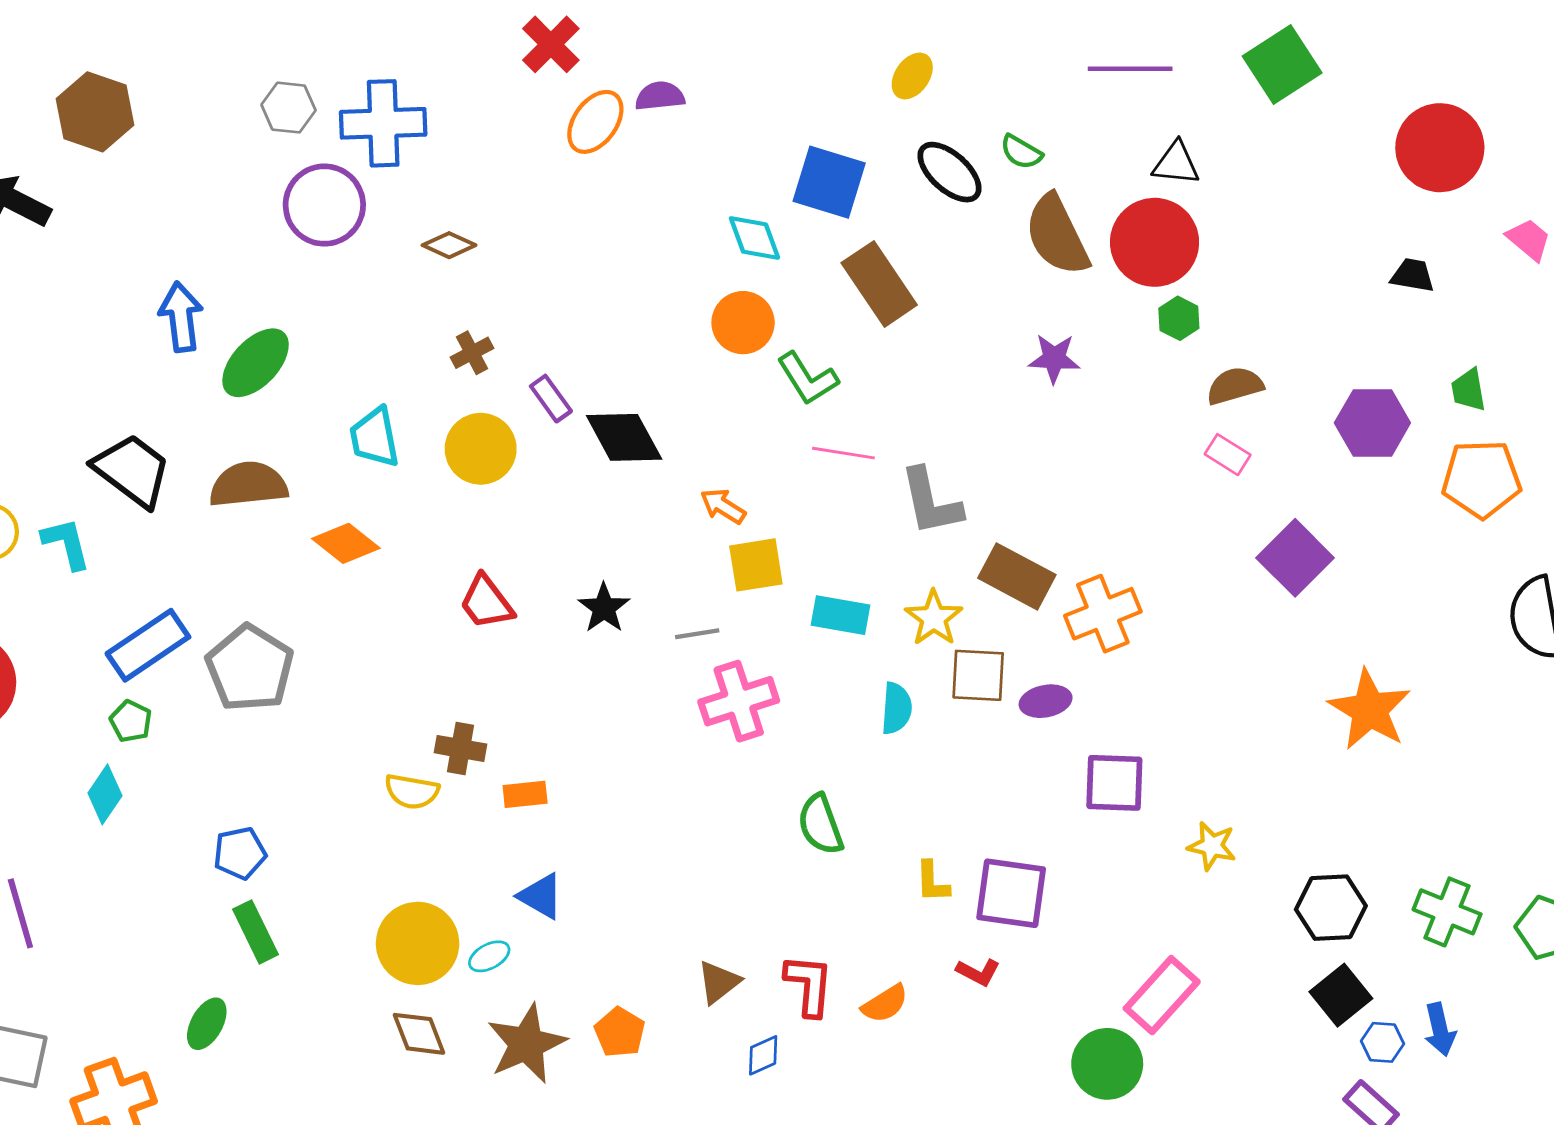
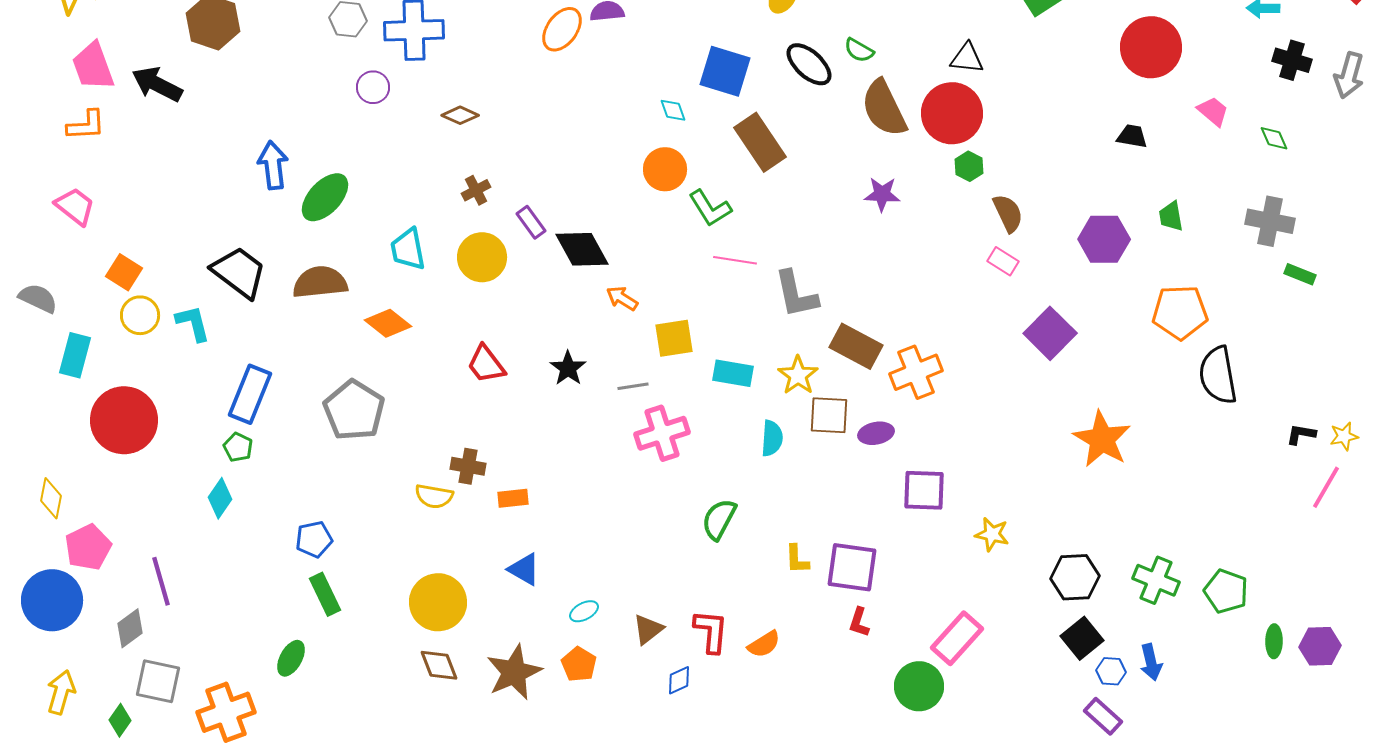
purple circle: (324, 205) -> (373, 87), size x0.6
cyan diamond: (754, 238) -> (673, 110), size x0.7
brown semicircle: (1235, 386) -> (1008, 213), turned 81
orange pentagon: (1481, 479) -> (1180, 312), moved
orange arrow: (723, 506) -> (622, 298), moved
blue rectangle: (148, 645) -> (250, 394), turned -34
gray pentagon: (250, 668) -> (354, 410), moved
green semicircle: (820, 824) -> (719, 519), turned 48
cyan ellipse: (489, 956) -> (584, 611), moved
red L-shape: (978, 972) -> (859, 622), moved, turned 80

